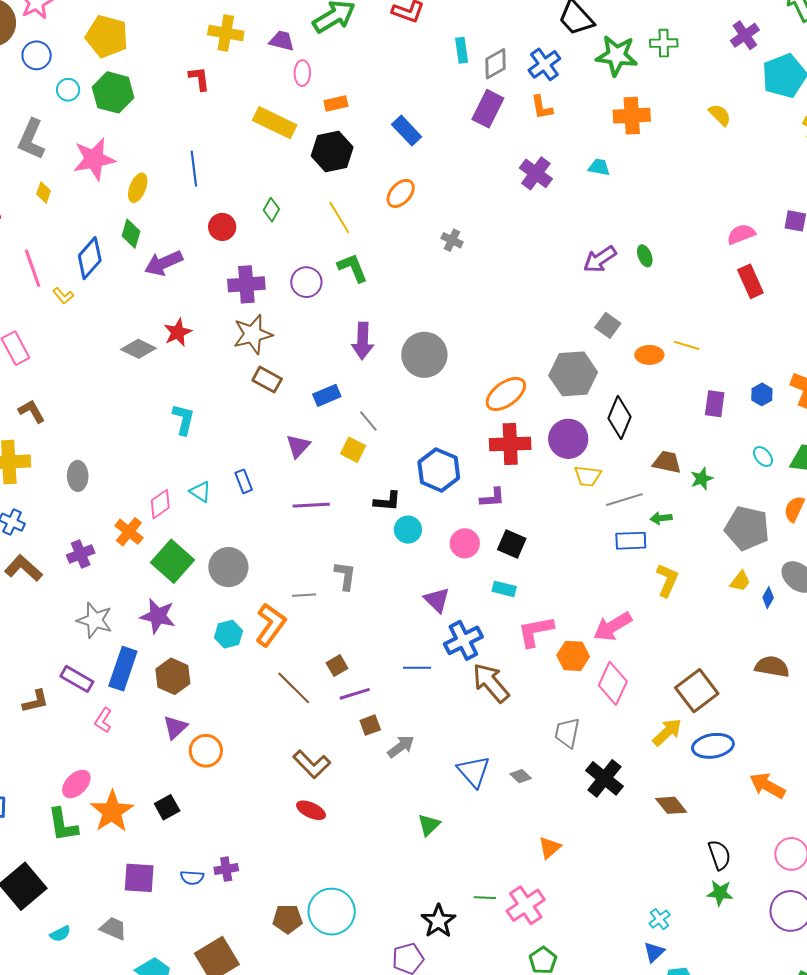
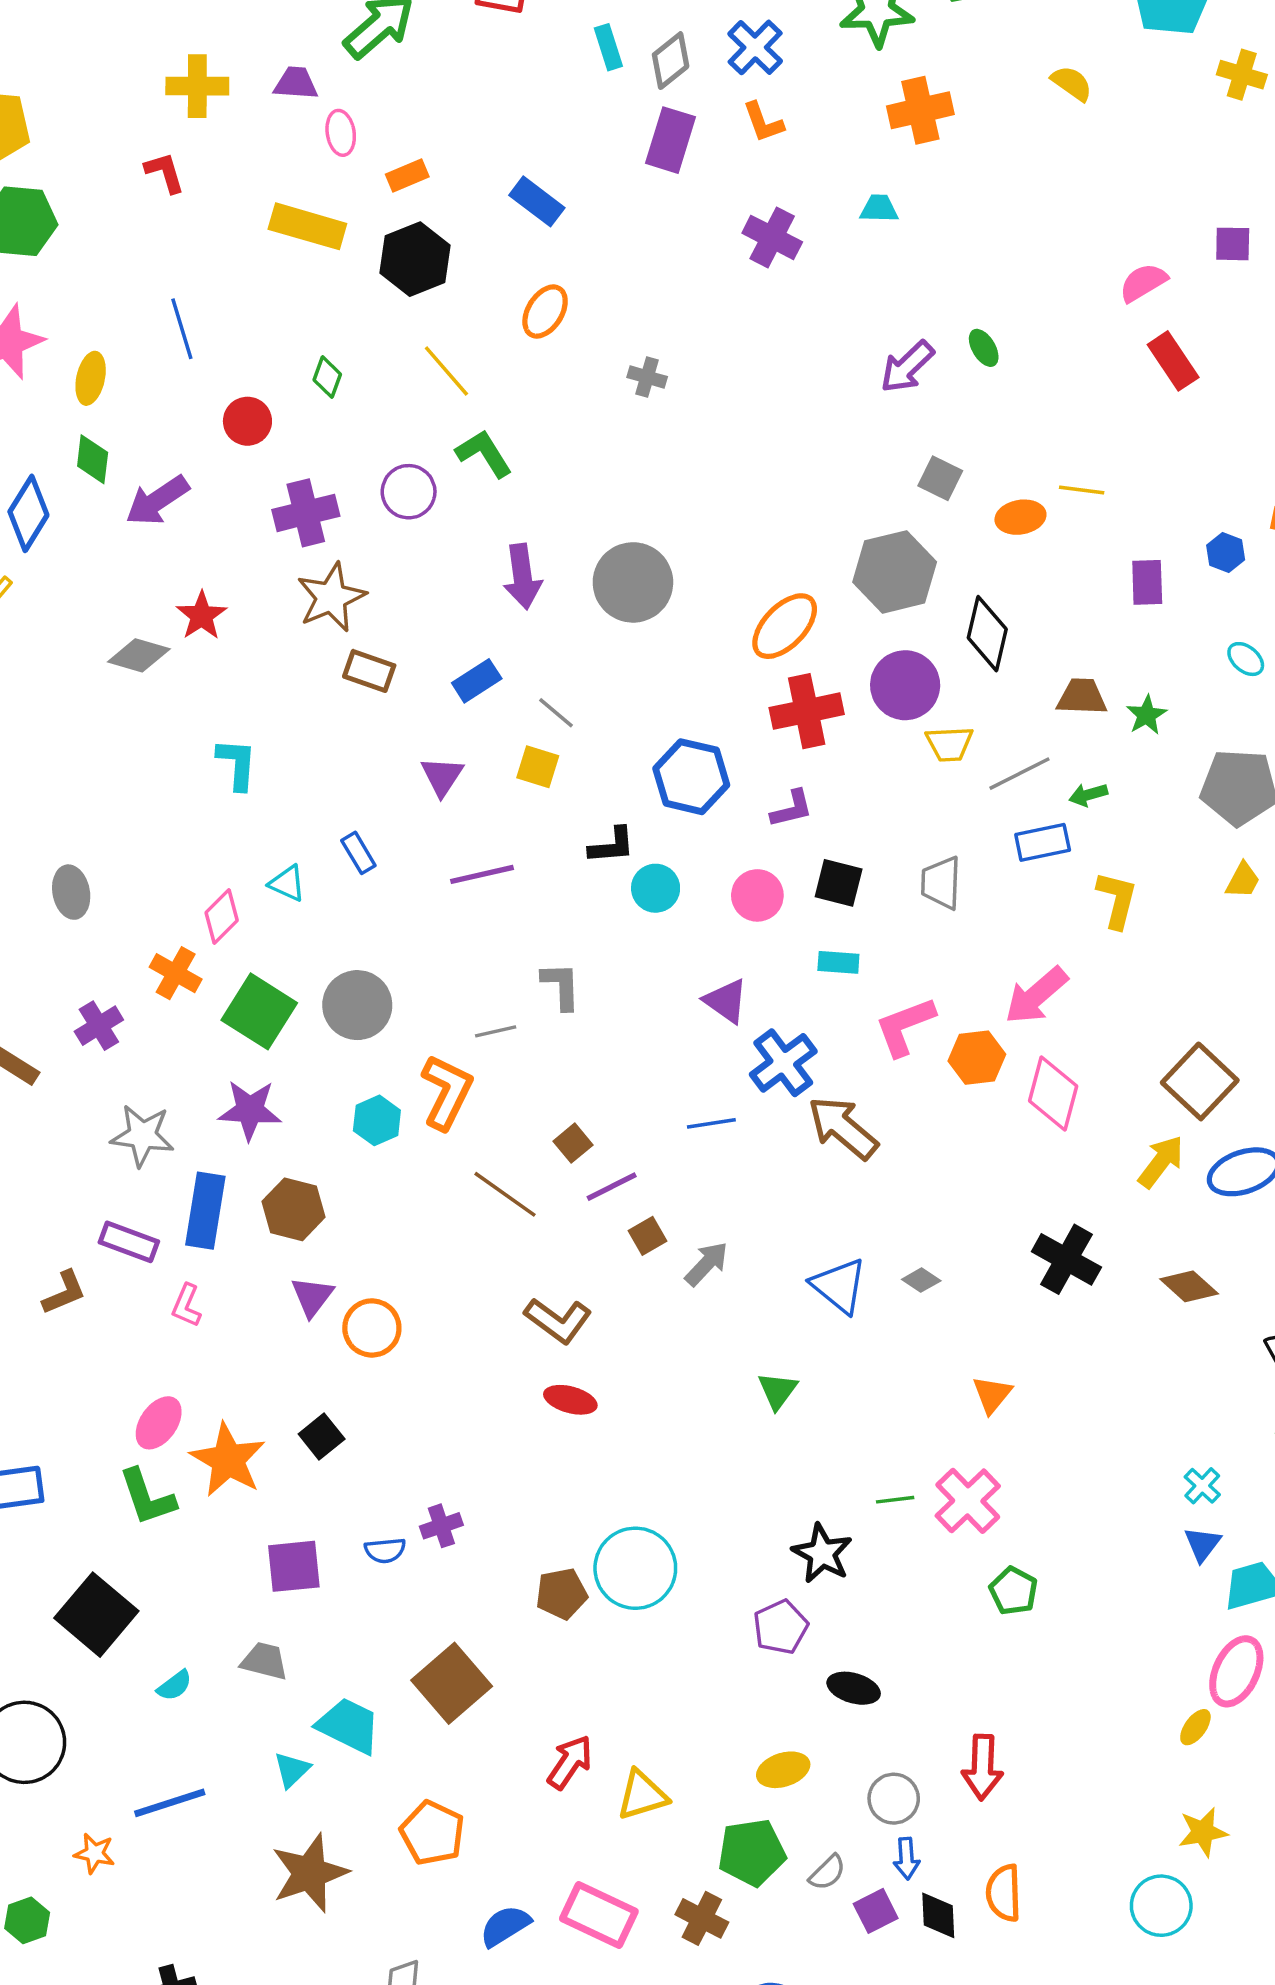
gray trapezoid: (567, 733) -> (941, 883), moved

